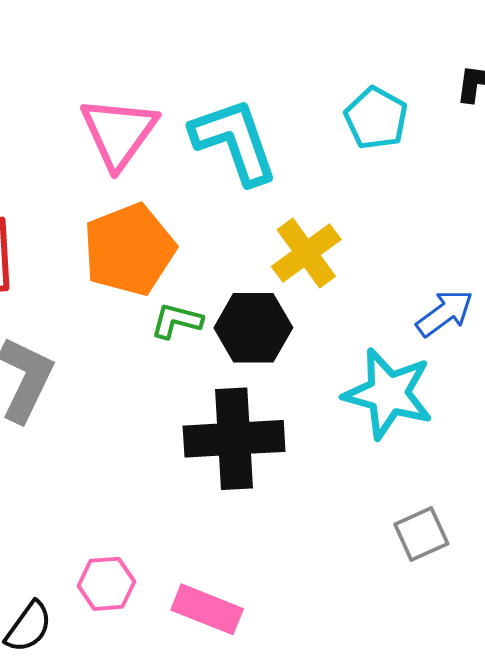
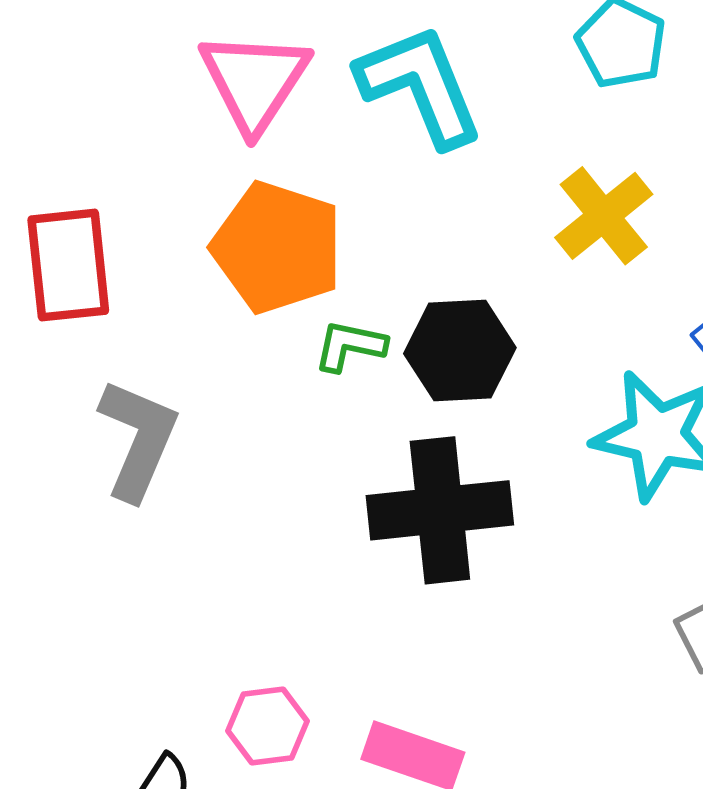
orange pentagon: (129, 250) -> (277, 247), turned -30
yellow cross: (306, 253) -> (604, 216), moved

